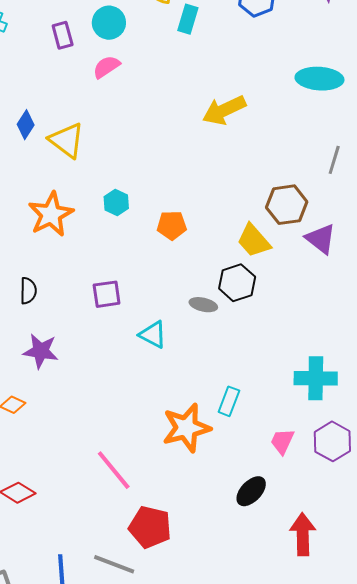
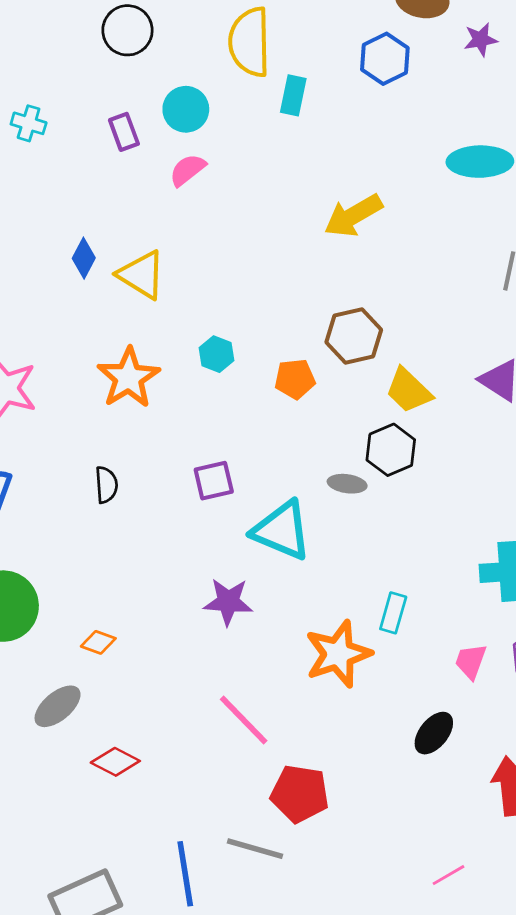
brown hexagon: (287, 205) -> (354, 336), moved
cyan triangle: (153, 335) -> (282, 530), size x1.6
purple star: (41, 351) -> (228, 602), moved

